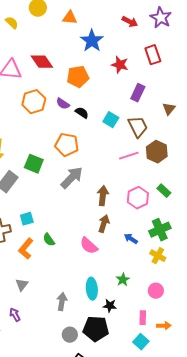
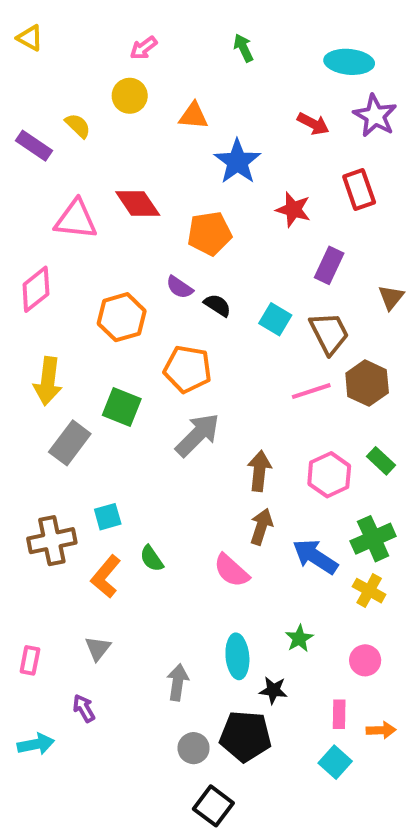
orange hexagon: (34, 102) -> (122, 317), moved
blue arrow: (131, 239) -> (315, 557), size x1.6

